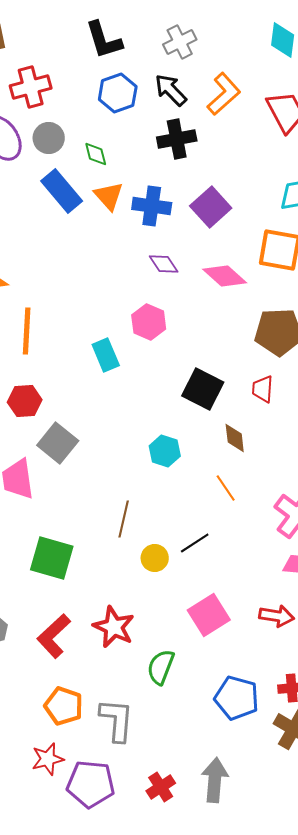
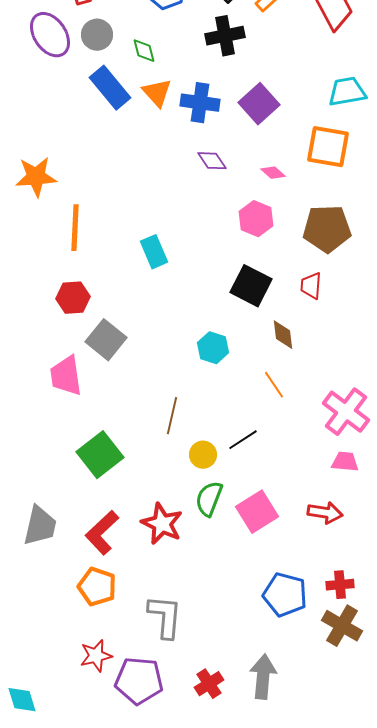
pink diamond: (225, 276) -> (273, 173), size x0.6
pink hexagon: (149, 322) -> (256, 219), moved
green square: (52, 558) -> (100, 455), turned 36
green semicircle: (161, 667) -> (209, 499), moved
orange pentagon: (64, 706) -> (97, 587), moved

